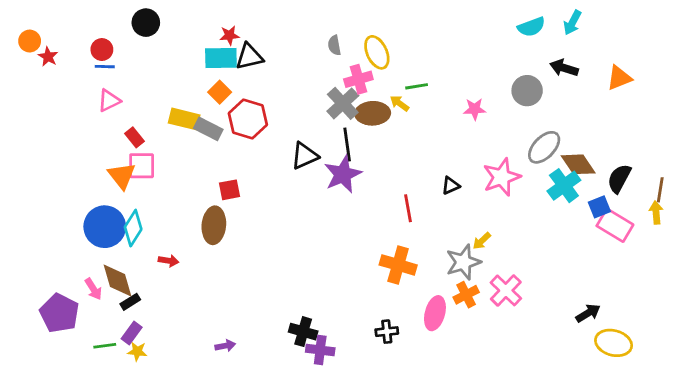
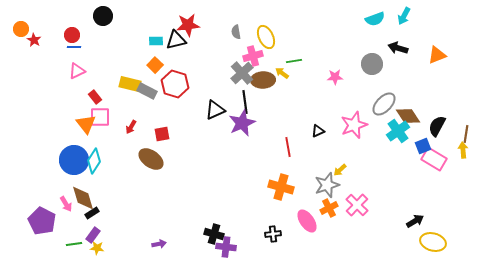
red star: (229, 35) -> (188, 25), moved, size x1.6
cyan rectangle: (221, 58) -> (156, 41), size x0.6
brown ellipse: (214, 225) -> (151, 159), turned -60
red arrow: (169, 261) -> (131, 127), moved, turned 112
pink ellipse: (435, 313) -> (307, 221), turned -50

